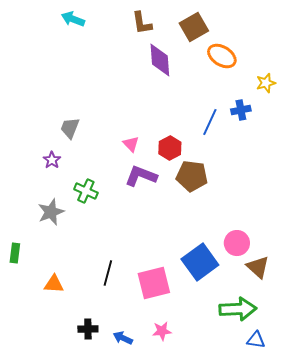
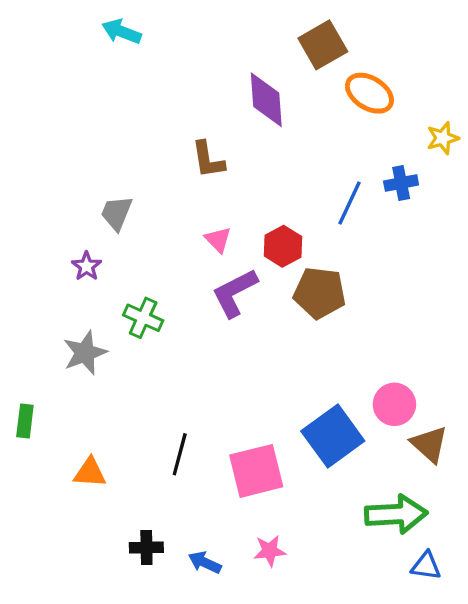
brown L-shape: (142, 23) -> (208, 160), moved
purple L-shape: (141, 176) -> (235, 293), turned -48

